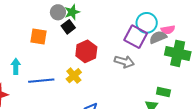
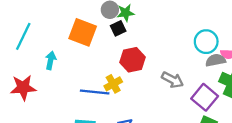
orange square: (38, 37) -> (83, 32), size x1.4
purple square: (136, 37) -> (205, 97), moved
blue line: (41, 81) -> (95, 92), moved

